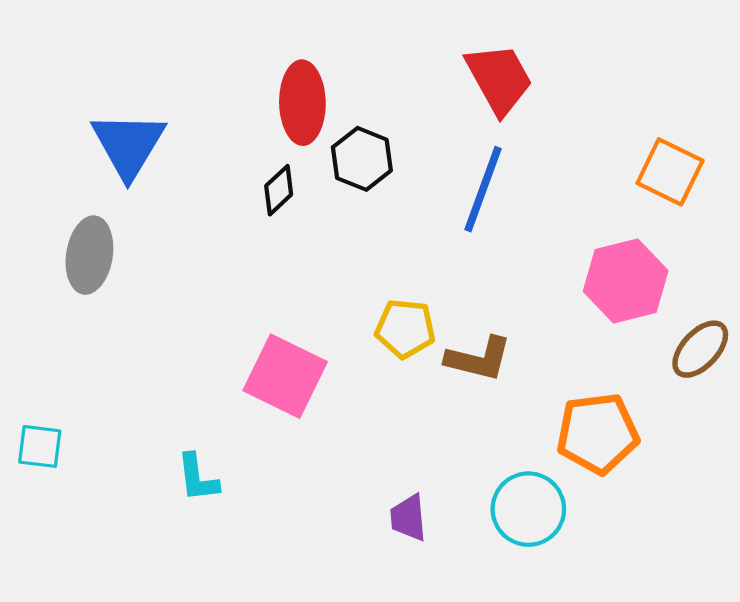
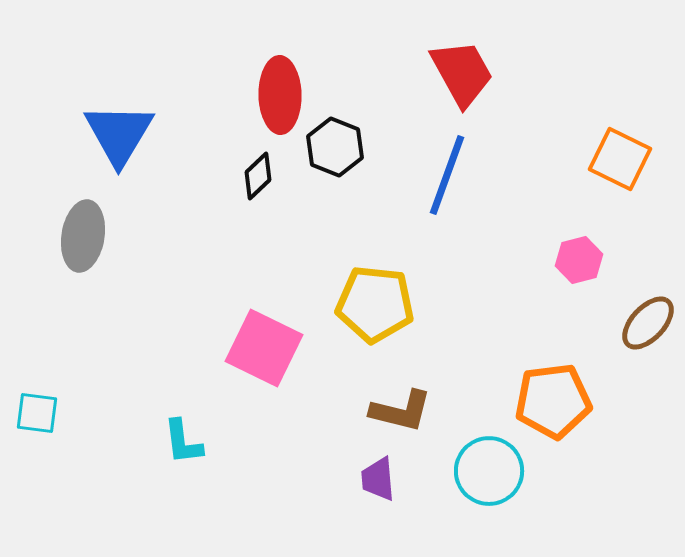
pink hexagon: (626, 281) -> (579, 260), size x0.6
yellow pentagon: (405, 329) -> (375, 304), size x1.4
brown L-shape: (479, 359) -> (401, 411), moved

